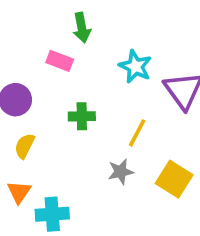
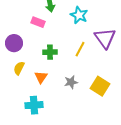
cyan star: (135, 66) -> (79, 15), moved
yellow line: (137, 133) -> (80, 49), moved
orange triangle: (19, 192) -> (41, 77), moved

